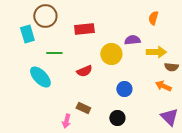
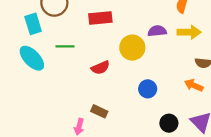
yellow arrow: (156, 52) -> (189, 32), moved
cyan ellipse: (40, 77) -> (32, 58), moved
black circle: (117, 118) -> (169, 123), moved

